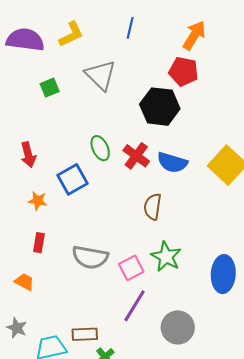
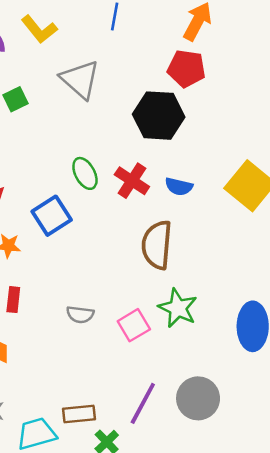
yellow L-shape: (71, 34) -> (39, 29), turned 80
blue semicircle: (172, 163) -> (179, 187), size x0.7
brown semicircle: (153, 207) -> (157, 245), size x1.4
gray semicircle: (90, 257) -> (80, 315), size x0.6
purple line: (135, 306) -> (143, 403), moved

